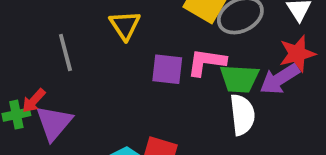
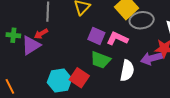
green trapezoid: (239, 79) -> (100, 60), moved
red arrow: (34, 101) -> (41, 34), moved

